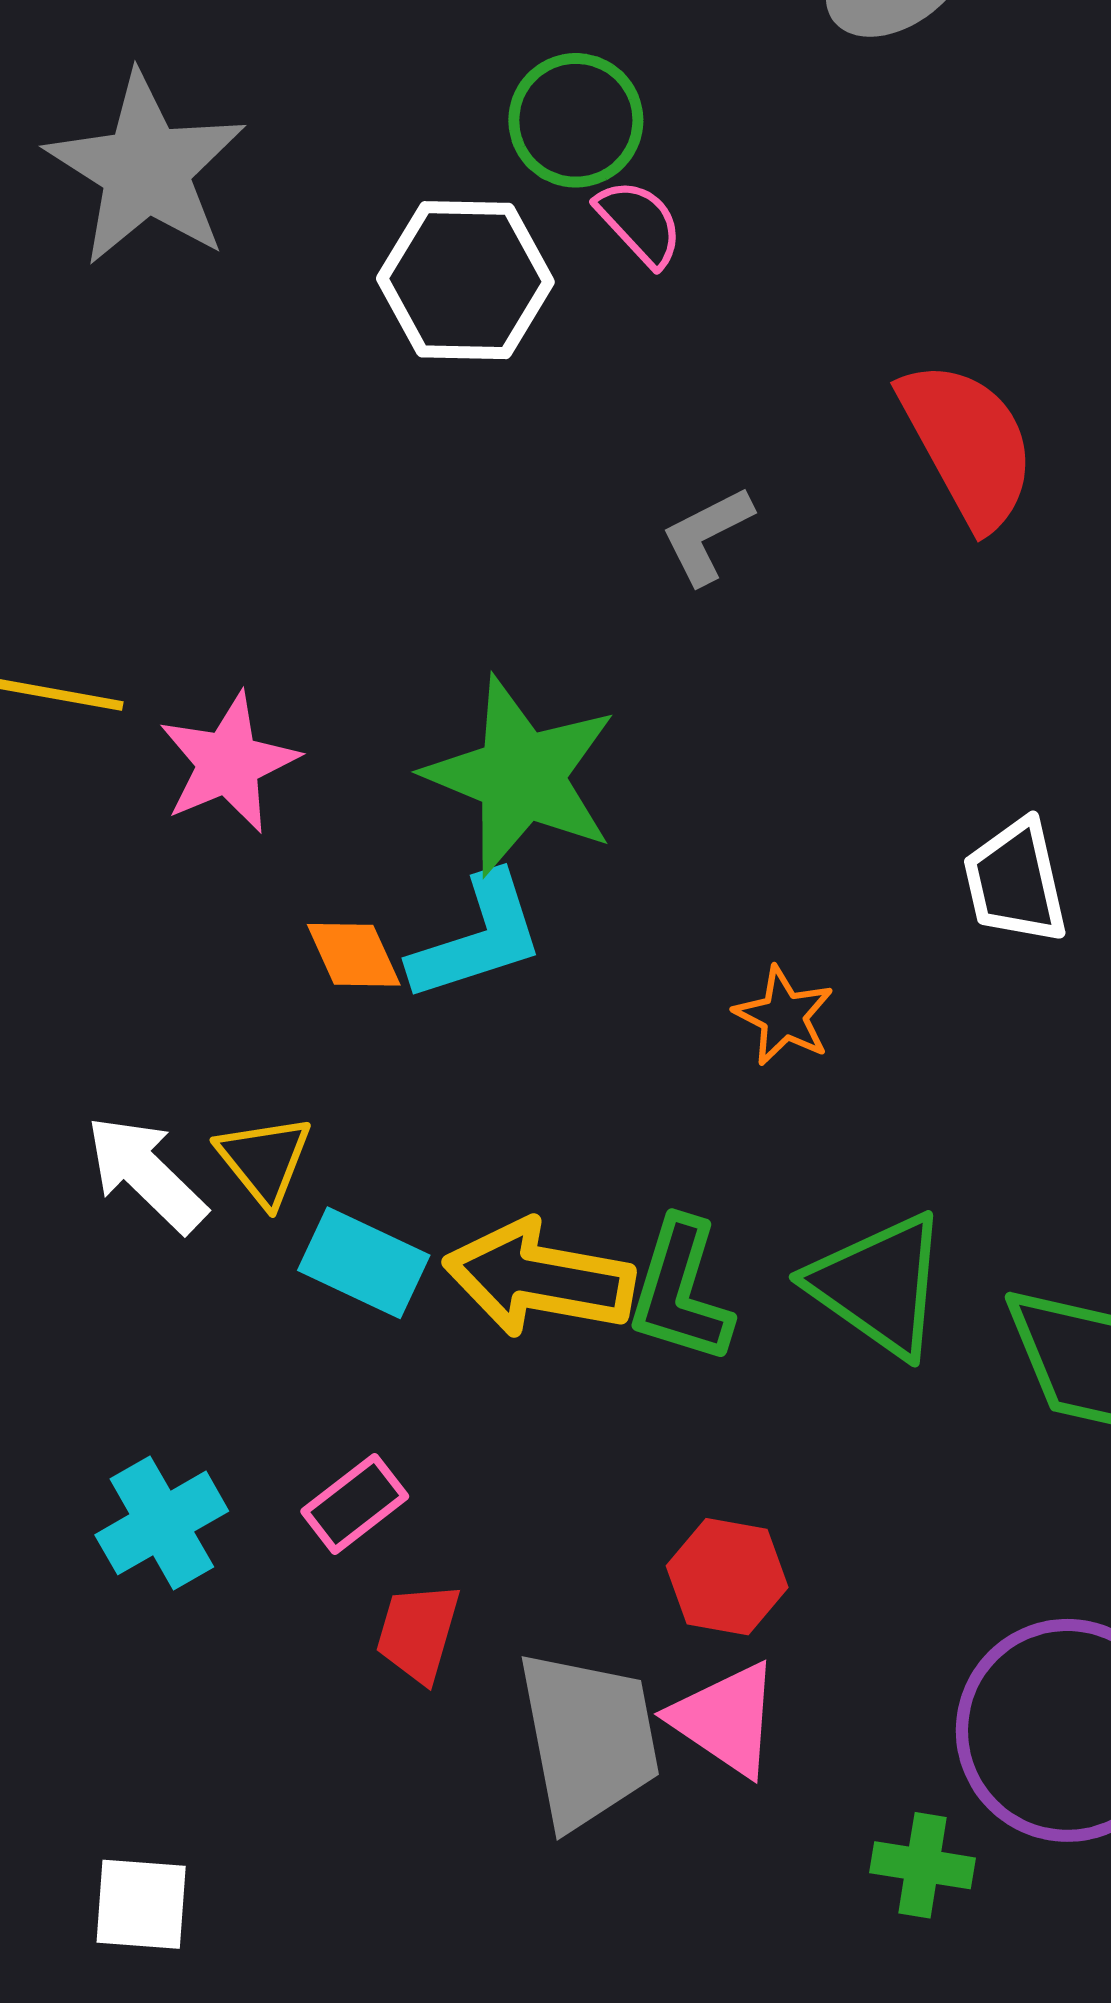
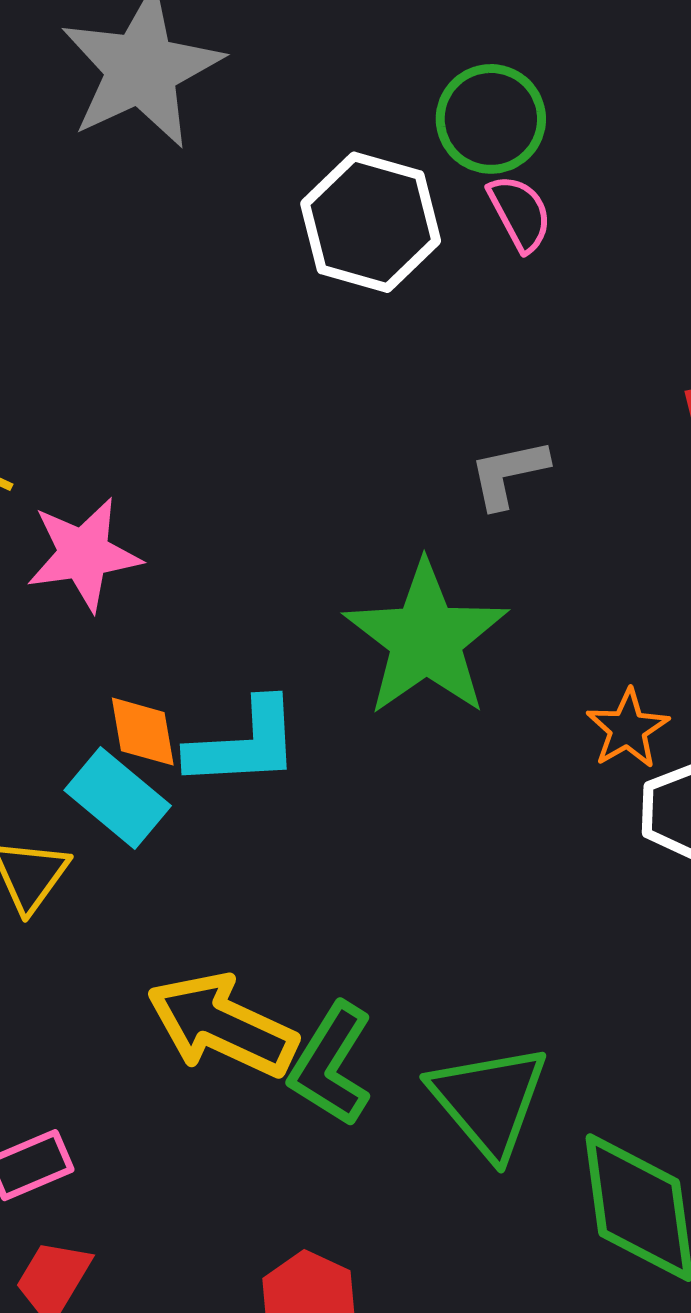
green star: (521, 776) -> (426, 639), moved
orange star: (784, 1016) -> (628, 729), moved
cyan rectangle: (364, 1263) -> (118, 798), moved

